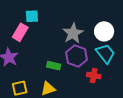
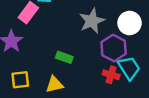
cyan trapezoid: (105, 54) -> (129, 68), moved
purple hexagon: (76, 56) -> (114, 48), moved

